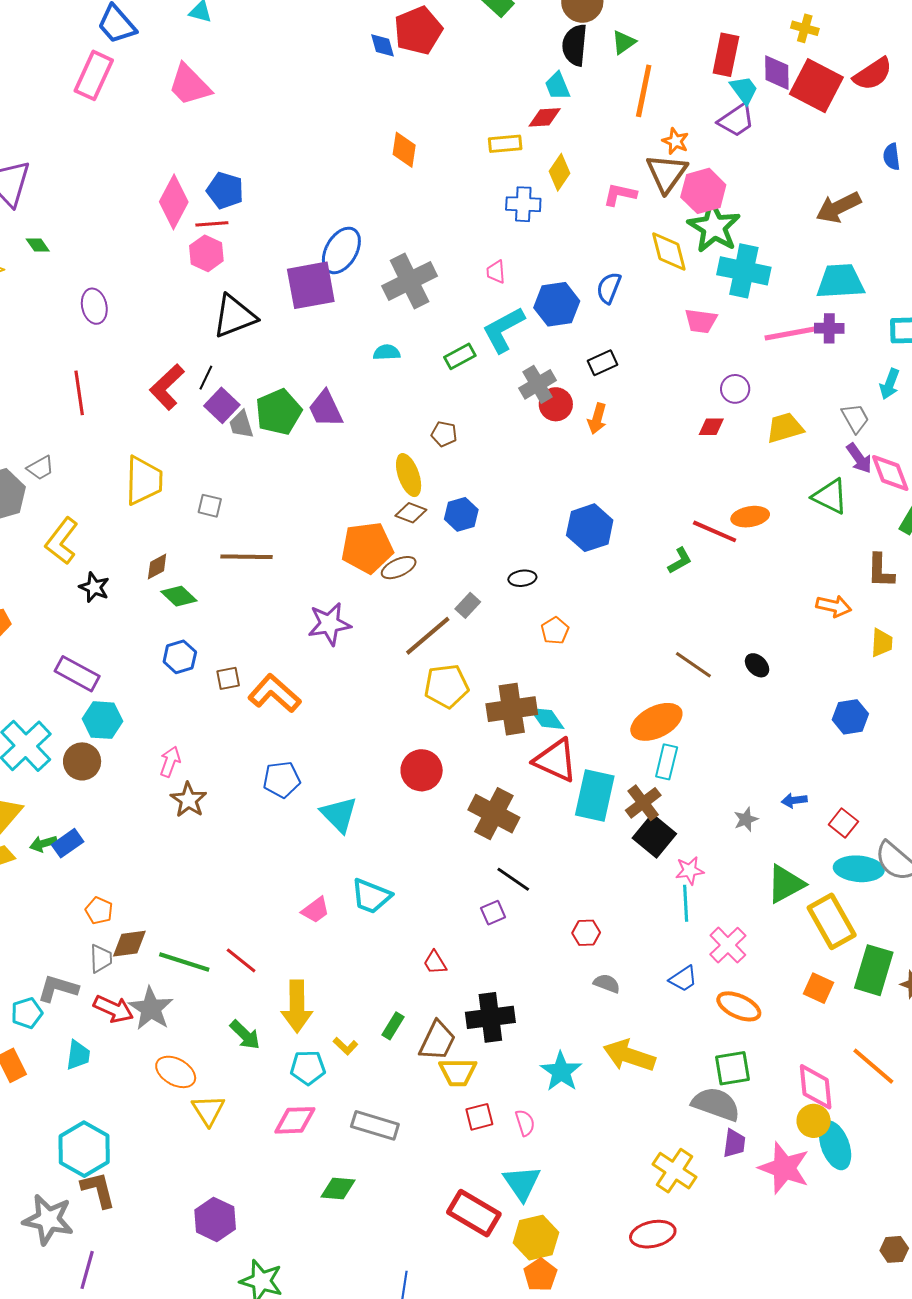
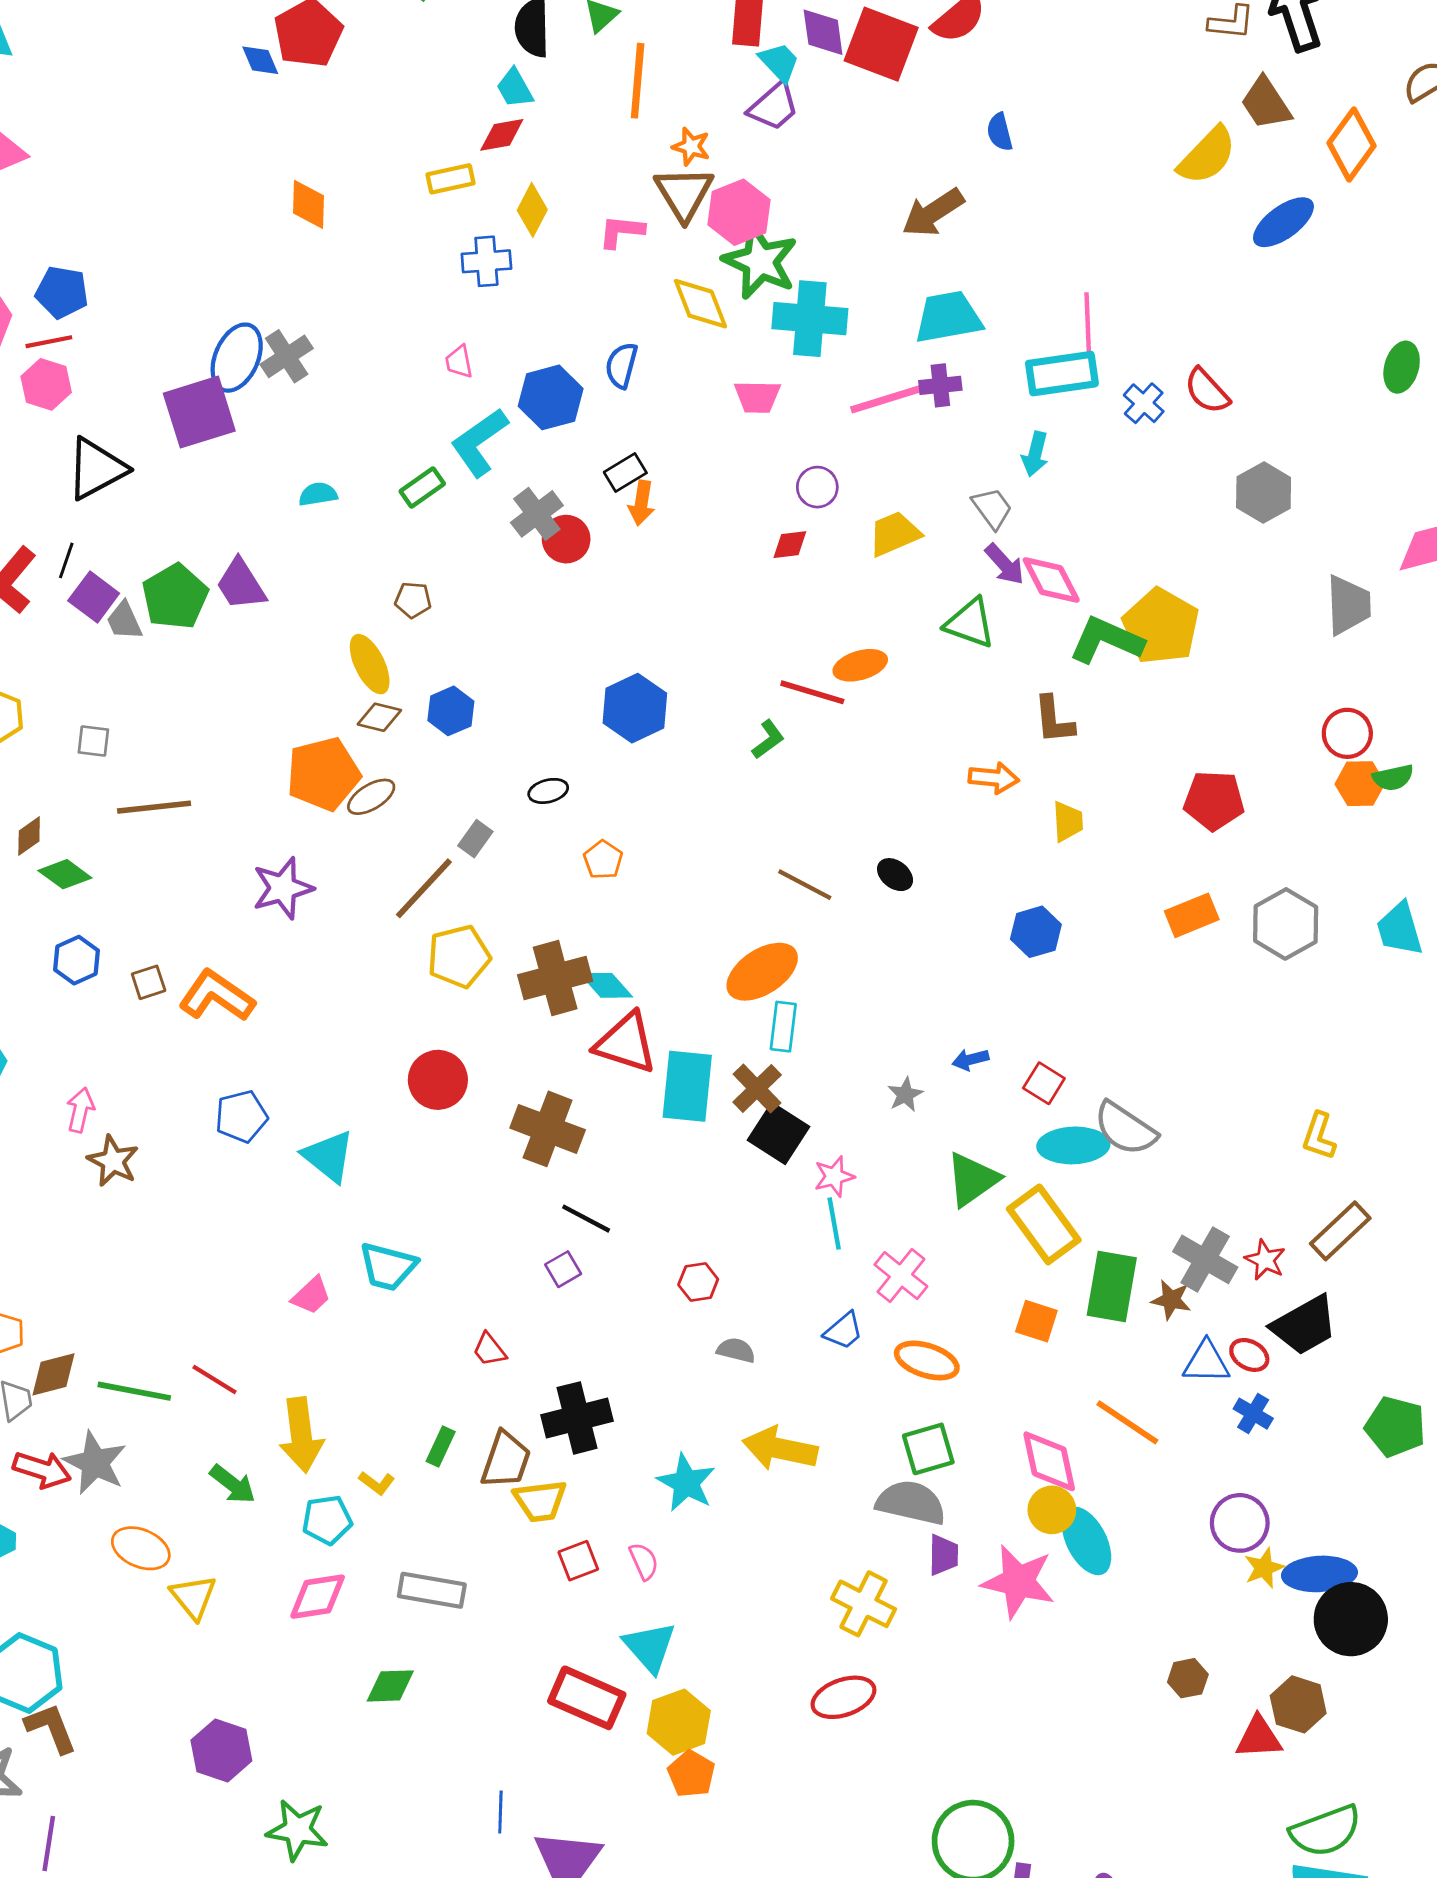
gray cross: (410, 281) -> (287, 356), moved, size x0.7
orange arrow: (597, 419) -> (641, 503), moved

